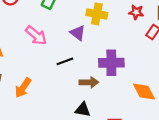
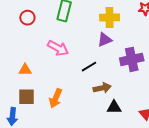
purple triangle: (78, 33) -> (105, 40), moved, turned -49
brown arrow: (89, 82) -> (102, 88), moved

